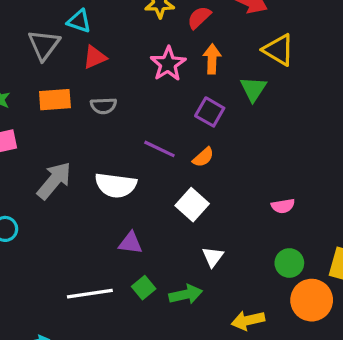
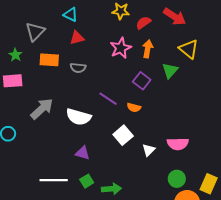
gray triangle: (44, 45) -> (35, 32), moved
orange semicircle: (203, 157) -> (134, 107), turned 48
pink semicircle: (283, 206) -> (178, 144), size x1.5
white triangle: (213, 257) -> (149, 150), moved

